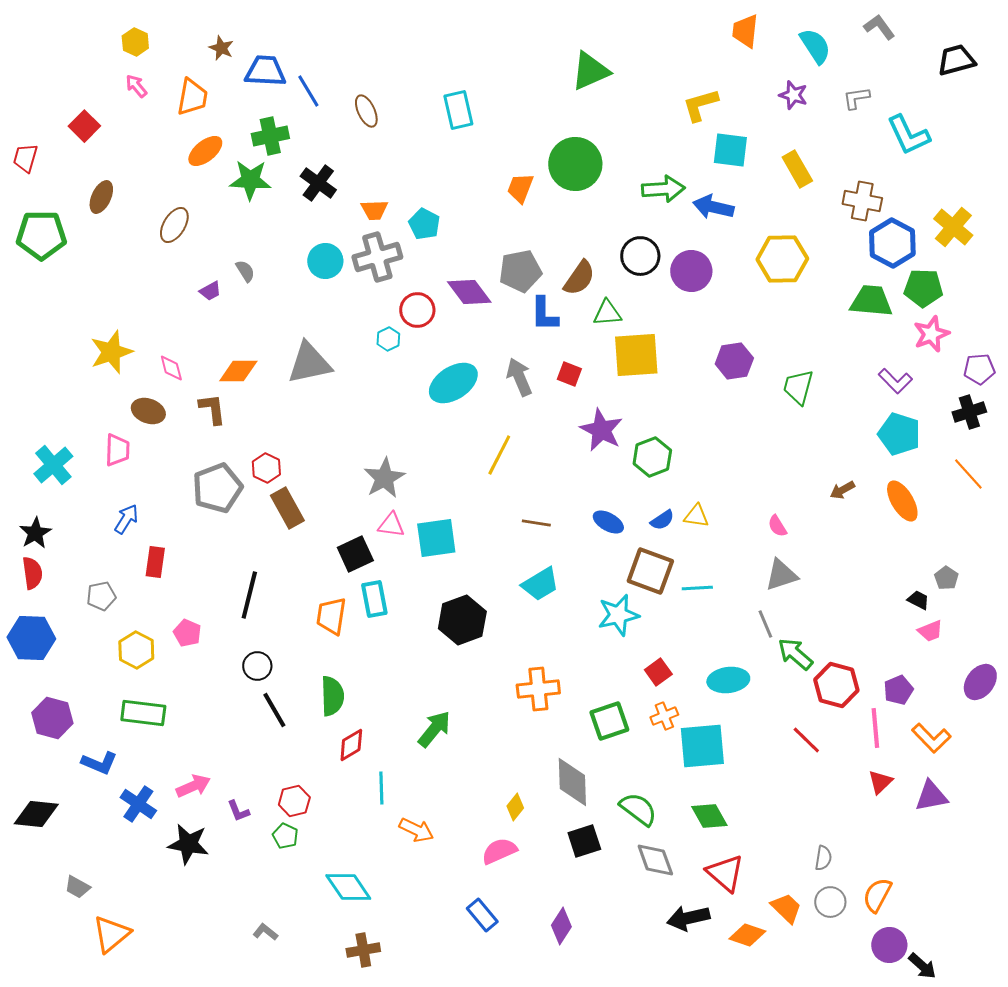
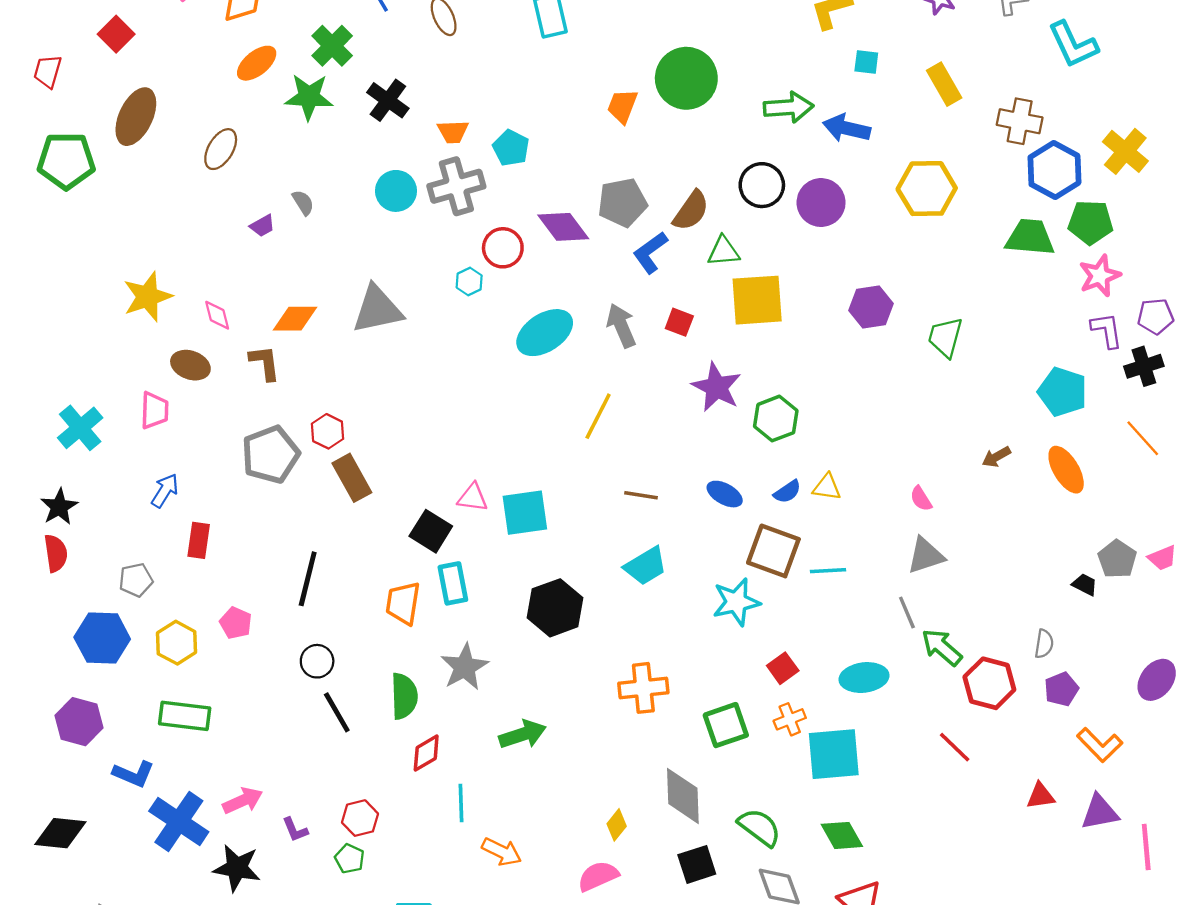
green cross: (270, 136) -> (332, 46), turned -33
cyan square: (730, 150) -> (866, 62), size x0.6
brown ellipse: (101, 197) -> (136, 117), size x1.5
blue L-shape: (544, 314) -> (650, 252), turned 54
purple L-shape: (895, 381) -> (1107, 330), moved, turned -144
gray star: (384, 478) -> (465, 667), moved
black square: (355, 554) -> (431, 531), turned -33
gray pentagon: (946, 578) -> (1117, 559), size x1.4
pink trapezoid: (930, 631) -> (1162, 558), moved
blue hexagon: (31, 638) -> (102, 638), moved
pink line: (875, 728) -> (1146, 847), moved
green arrow: (434, 729) -> (523, 734), turned 33
red triangle: (880, 782) -> (1041, 796), turned 36
blue cross: (138, 804) -> (179, 822), size x1.4
gray semicircle: (823, 858) -> (1044, 644), moved

